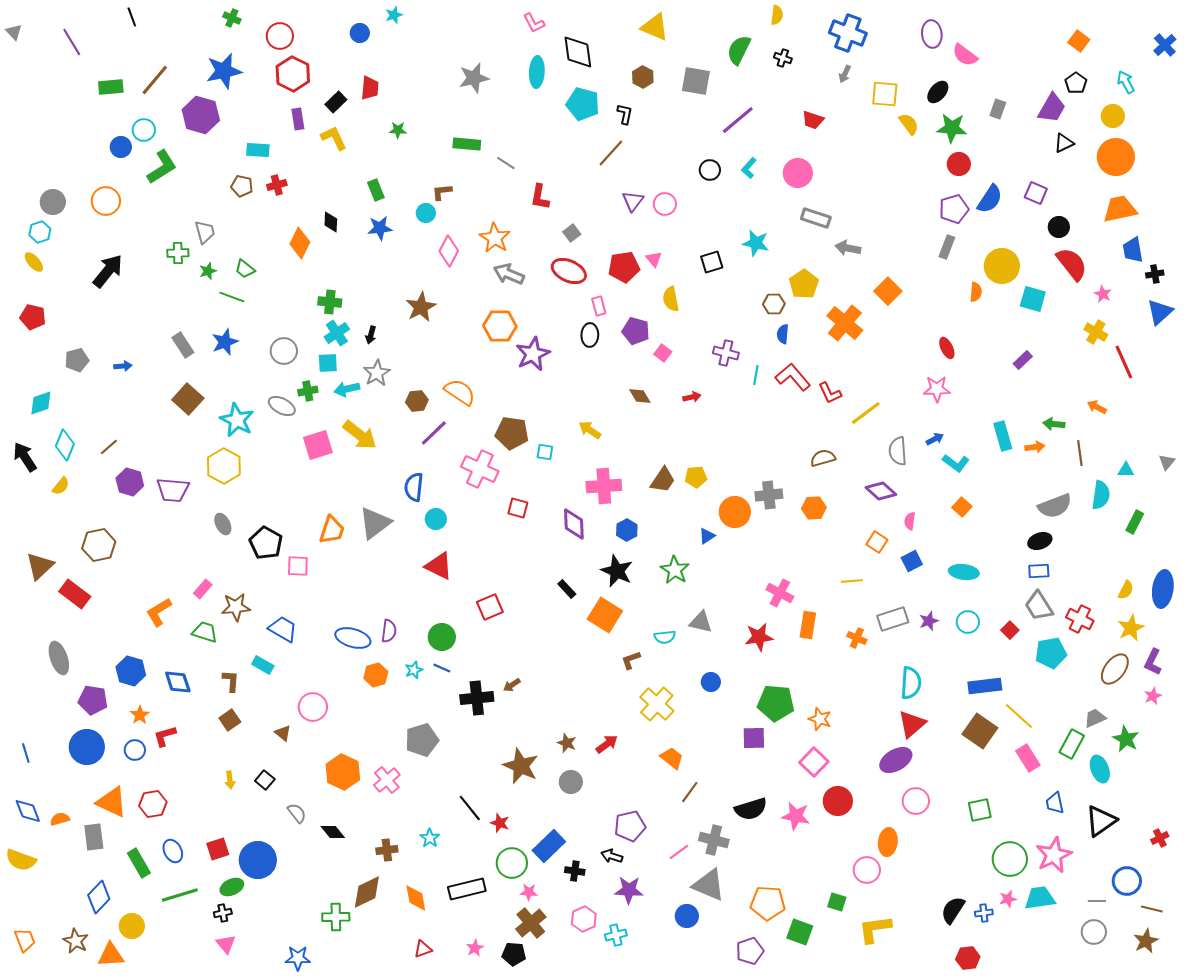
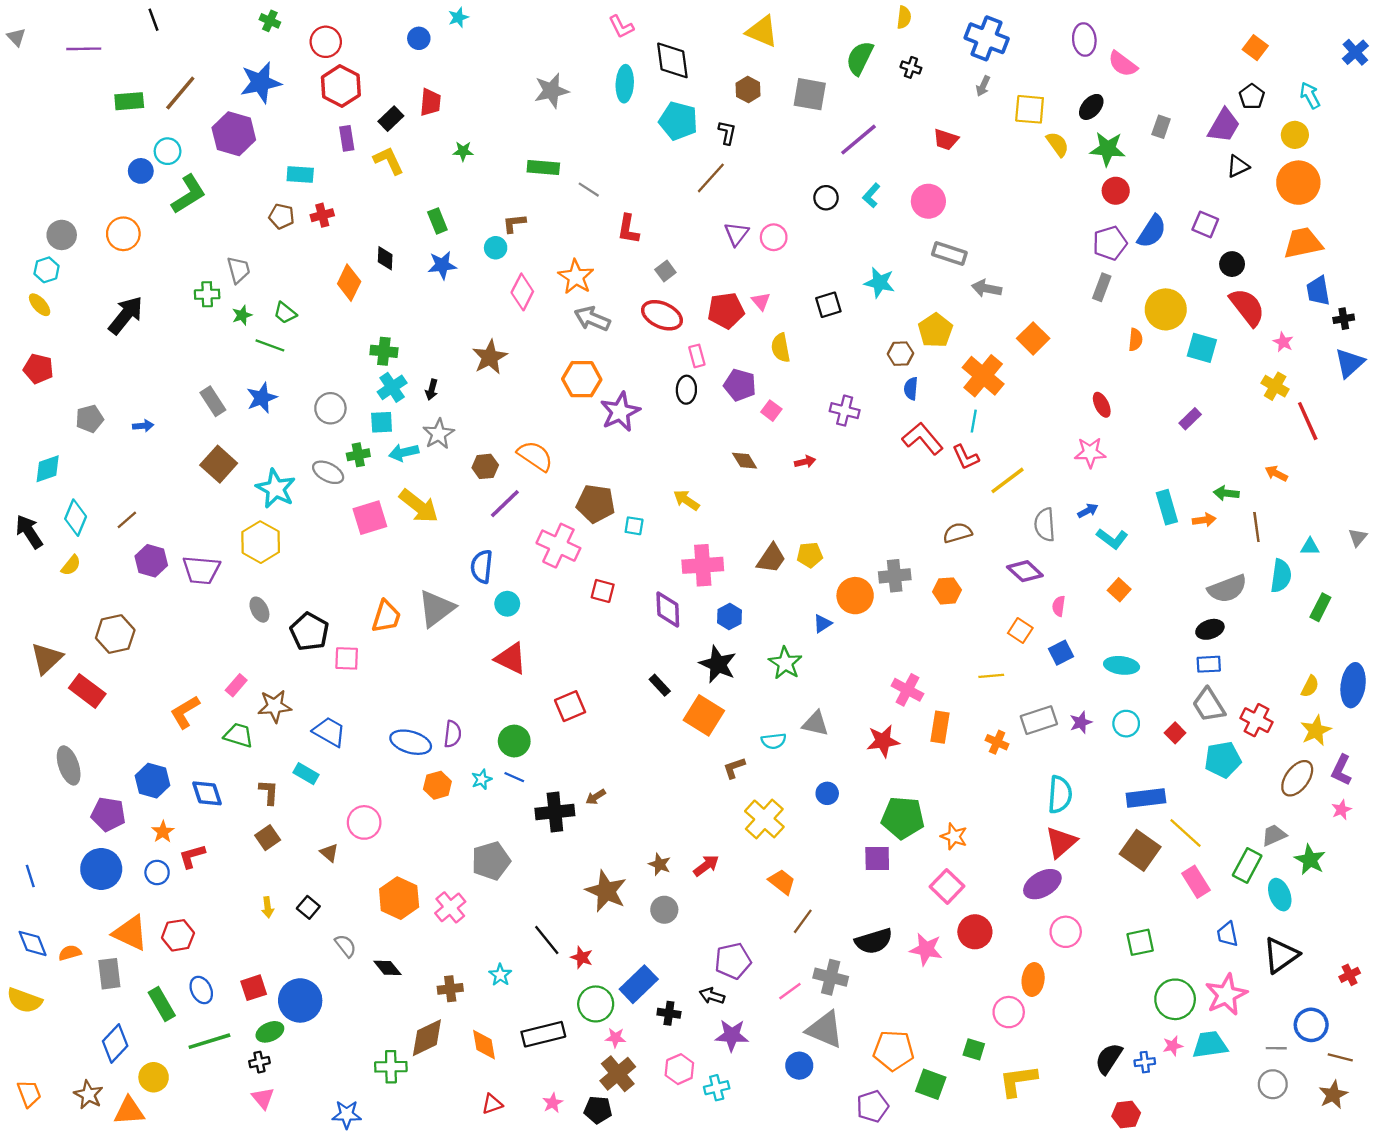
purple line: (72, 42) -> (84, 49), turned -60
cyan line: (756, 375) -> (974, 421), moved

